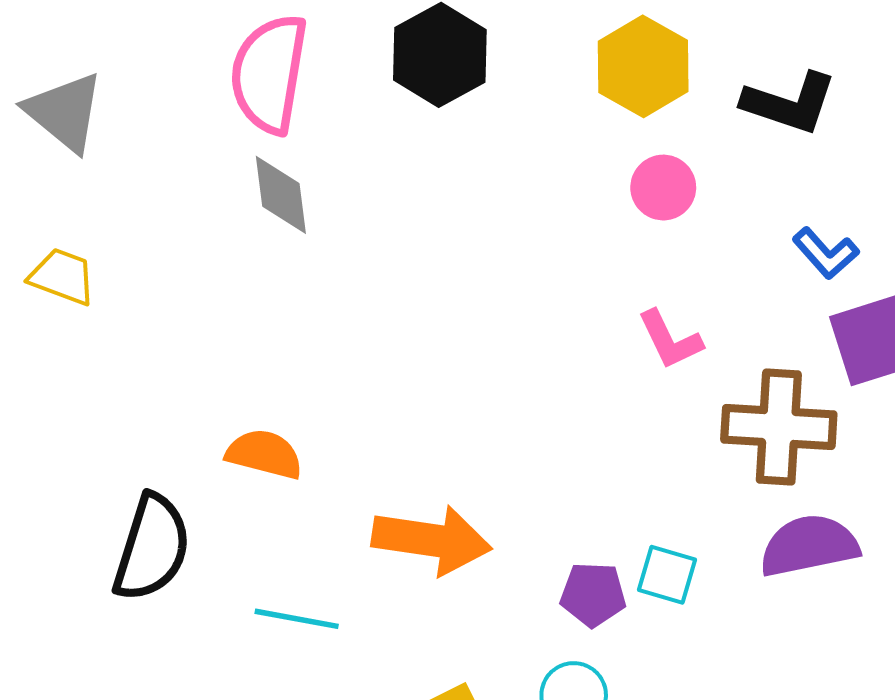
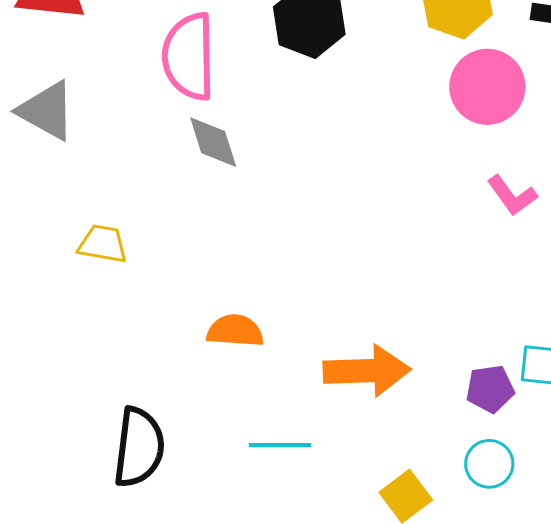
pink circle: (663, 188) -> (487, 87), size x1.6
yellow trapezoid: (62, 277) -> (103, 244), moved
black semicircle: (152, 548) -> (139, 447), moved

